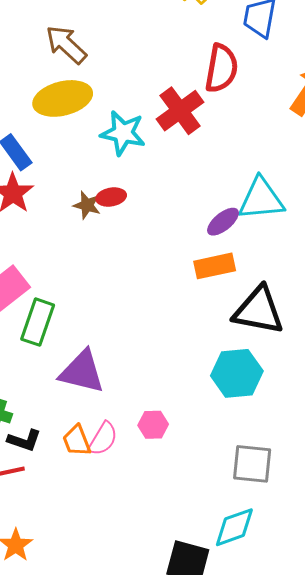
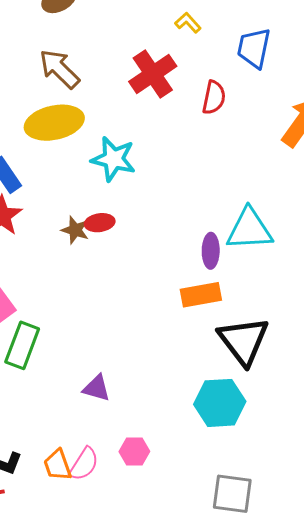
red semicircle: (221, 68) -> (214, 97), size x0.7
red cross: (180, 111) -> (153, 74), moved
purple ellipse: (223, 222) -> (211, 251), turned -52
black triangle: (259, 311) -> (243, 341), turned 40
purple triangle: (82, 372) -> (97, 388), moved, size x0.6

